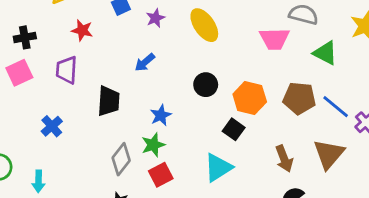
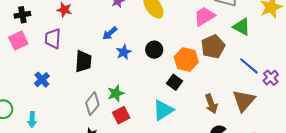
pink trapezoid: (274, 39) -> (204, 16), turned 150
brown pentagon: (299, 98) -> (213, 47), moved, turned -30
blue star: (161, 115) -> (124, 52), moved

